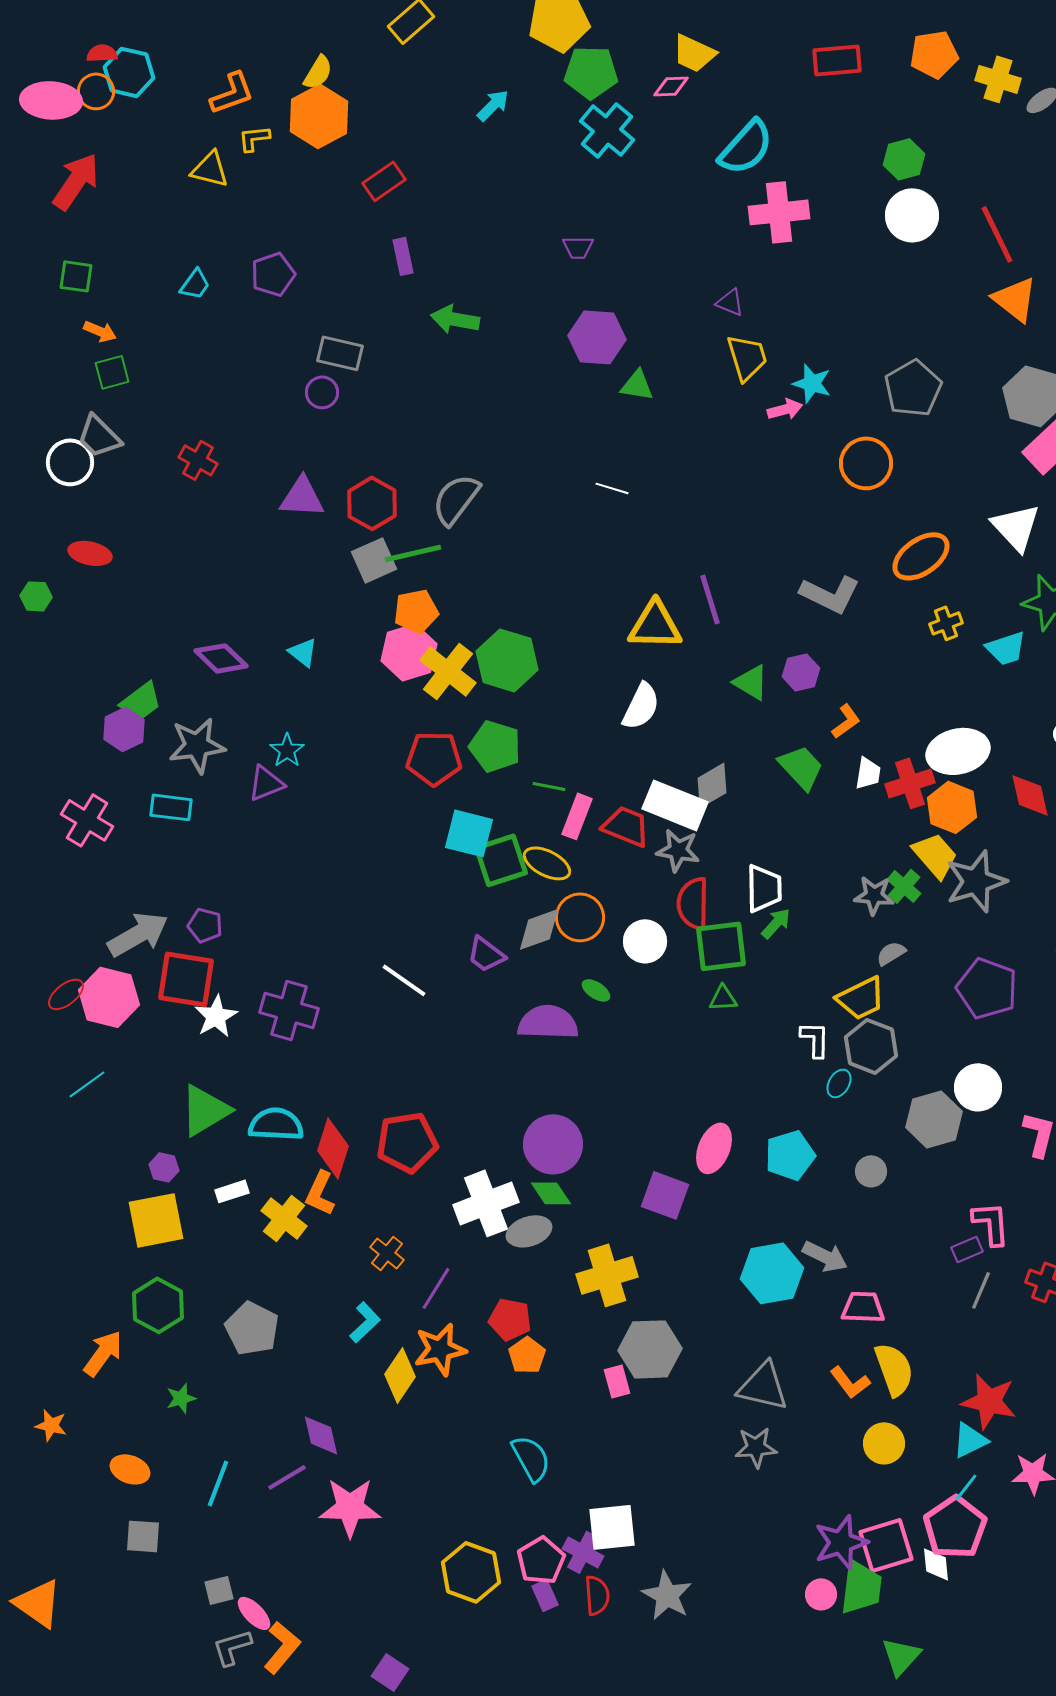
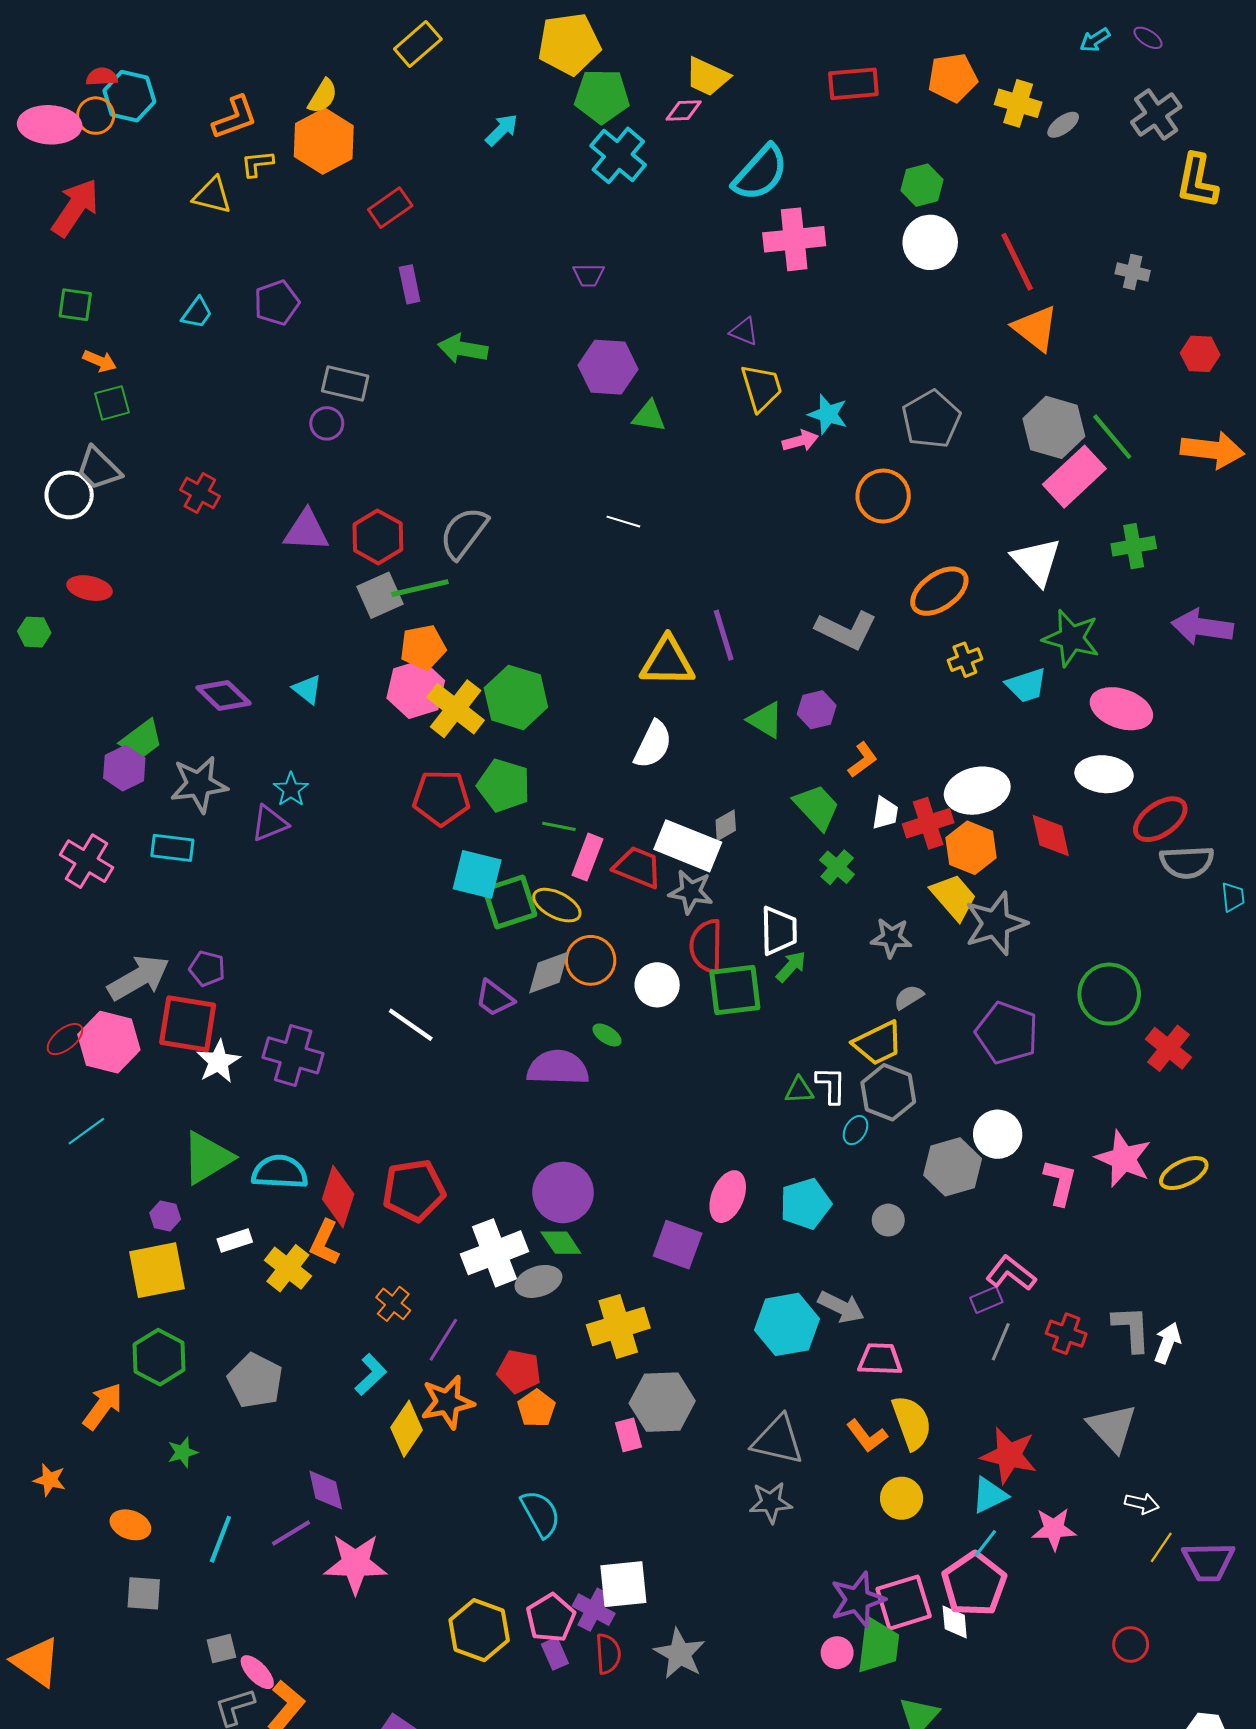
gray diamond: (712, 785) -> (726, 825), size x0.7
green cross: (904, 886) -> (837, 867), moved
green triangle: (723, 998) -> (799, 1090), moved
pink L-shape: (991, 1223) -> (1011, 1273), turned -48

